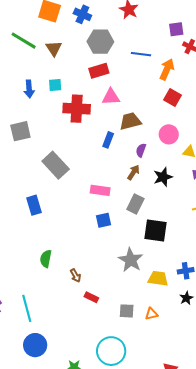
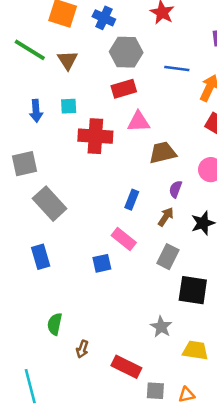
blue rectangle: (108, 140) -> (132, 200), moved
gray rectangle: (56, 165) -> (50, 204), moved
pink rectangle: (100, 190) -> (124, 239), turned 30
blue square: (104, 220) -> (102, 263), moved
gray star: (131, 260) -> (161, 327), size x0.7
brown arrow: (76, 276) -> (82, 349), moved, turned 48
red rectangle: (91, 297) -> (126, 367), moved, size x1.6

